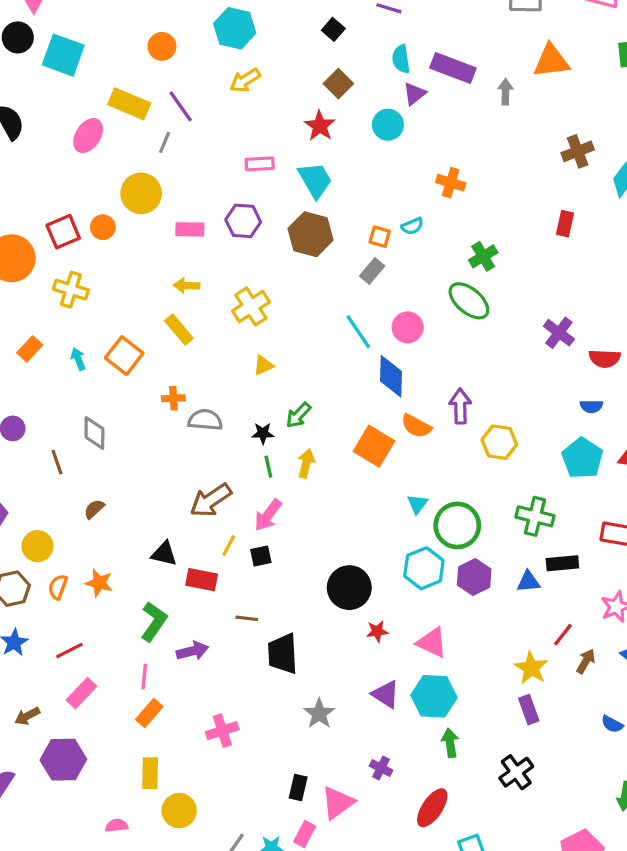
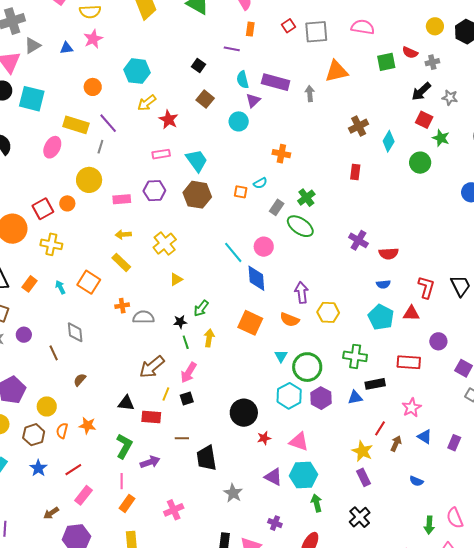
red star: (320, 126) -> (169, 119), moved
gray rectangle: (372, 271) -> (277, 207), moved
orange semicircle: (416, 426) -> (290, 320), moved

